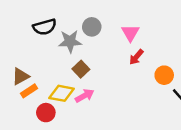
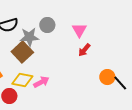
brown square: (81, 69) -> (22, 52), moved, size x1.5
orange circle: (164, 75) -> (107, 77), moved

